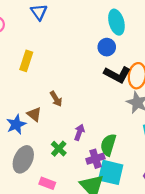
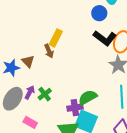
yellow rectangle: (26, 61) -> (56, 38), moved
purple arrow: (79, 132) -> (30, 92), moved
green semicircle: (108, 145) -> (88, 97), turned 36

